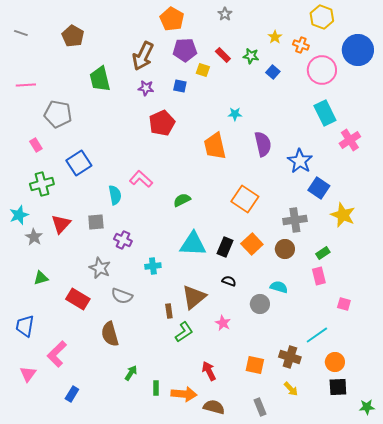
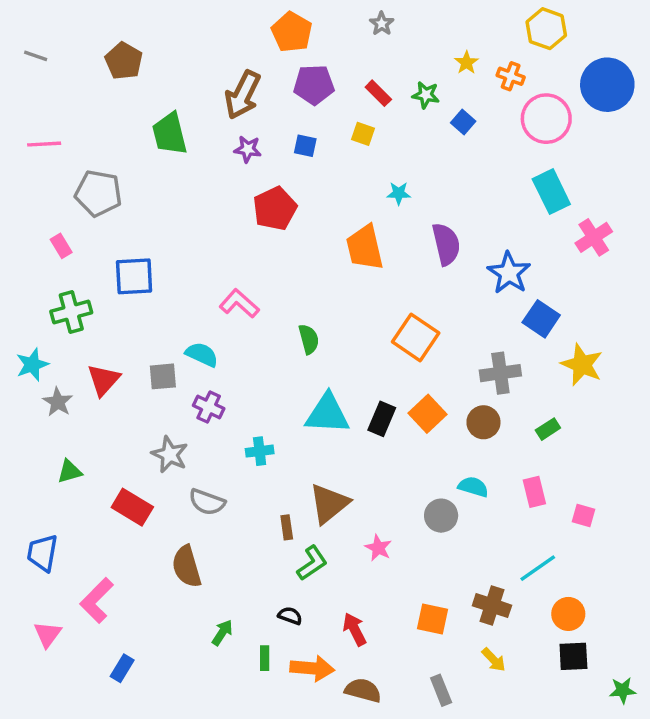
yellow square: (203, 70) -> (363, 134), moved
blue square: (79, 163) -> (134, 276), turned 30
cyan semicircle: (115, 195) -> (202, 354), moved, turned -54
green semicircle: (182, 200) -> (309, 339), turned 102
pink rectangle: (319, 276) -> (534, 492), moved
black semicircle: (229, 281) -> (290, 616), moved

